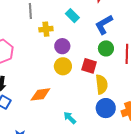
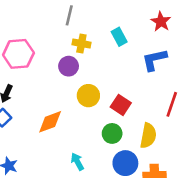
purple circle: (62, 46) -> (69, 66), moved
green circle: (106, 48) -> (112, 133), moved
yellow semicircle: (102, 84) -> (148, 136), moved
orange diamond: (40, 94) -> (50, 122), turned -30

